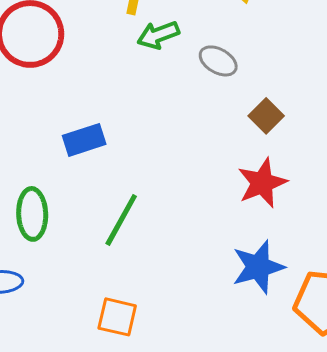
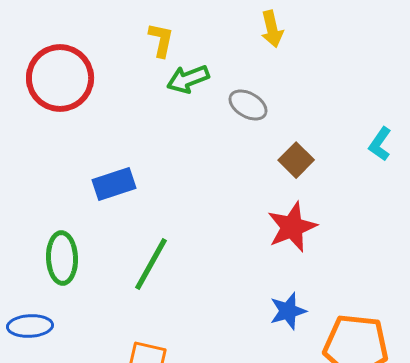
blue star: (258, 267) -> (288, 311), size x0.7

